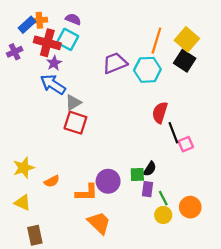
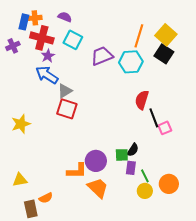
blue rectangle: (27, 25) -> (24, 22), turned -35
cyan square: (68, 39) -> (73, 40), moved
yellow star: (24, 168) -> (21, 124), moved
orange semicircle: (52, 181) -> (46, 198), moved
yellow triangle: (23, 203) -> (20, 180), turned -35
orange trapezoid: (99, 223) -> (98, 188), moved

